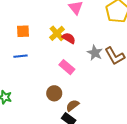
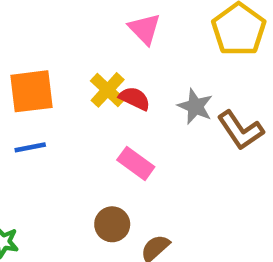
orange square: (23, 31) -> (31, 91), size x1.5
gray star: (95, 53) -> (195, 106), moved

